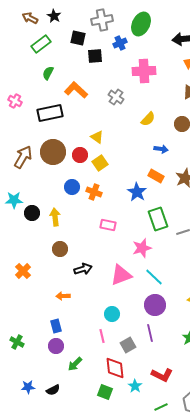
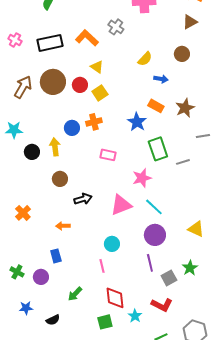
orange L-shape: (76, 90) -> (87, 38), moved
pink cross: (15, 101) -> (15, 40), moved
yellow semicircle: (148, 119) -> (145, 59), moved
blue circle: (72, 187) -> (72, 128), moved
orange cross: (94, 192) -> (94, 122), turned -35
black circle: (32, 213) -> (32, 152), moved
orange cross: (23, 271) -> (23, 213), moved
gray square: (128, 345) -> (169, 278), moved
purple circle: (56, 346) -> (41, 277), moved
blue star: (28, 387) -> (26, 308), moved
green square: (105, 392) -> (105, 322), turned -35

